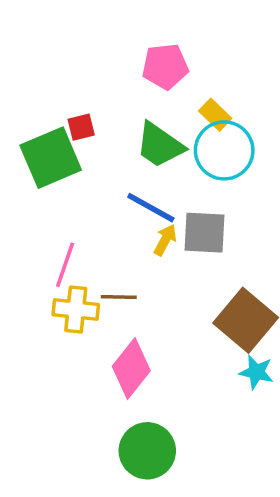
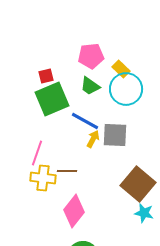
pink pentagon: (165, 66) -> (91, 56), moved
green trapezoid: (160, 145) -> (90, 86), size x0.7
green square: (51, 158) -> (52, 99), moved

